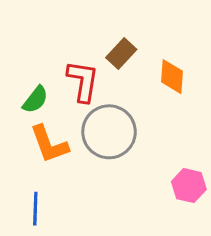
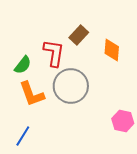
blue line: (35, 209) -> (23, 136), turned 30

